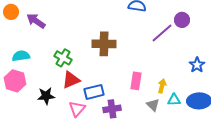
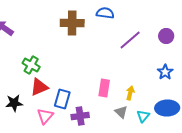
purple circle: (182, 20) -> (166, 36), moved
brown cross: (104, 44) -> (72, 23), moved
blue rectangle: (94, 92) -> (62, 99), turned -60
cyan triangle: (174, 100) -> (143, 116), moved, turned -48

